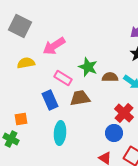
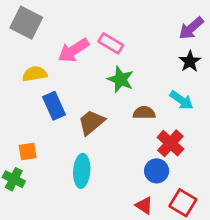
brown semicircle: (110, 77) -> (144, 113), moved
pink rectangle: (63, 78) -> (111, 43), moved
brown trapezoid: (80, 98) -> (91, 122), moved, turned -30
blue rectangle: (50, 100) -> (54, 106), moved

